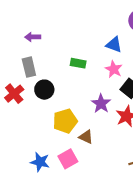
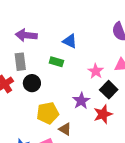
purple arrow: (33, 37) -> (26, 35), size x1.5
blue triangle: (114, 45) -> (70, 41), moved
green rectangle: (78, 63) -> (56, 62), moved

